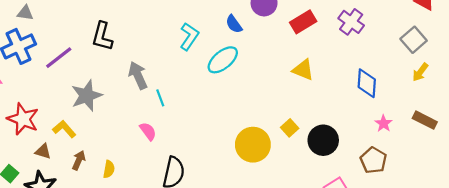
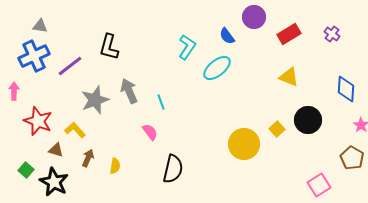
purple cross: (351, 22) -> (332, 34), size x0.7
gray arrow: (138, 75) -> (129, 91), moved
black circle: (323, 140) -> (308, 120), moved

